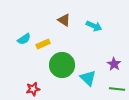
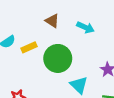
green circle: (62, 65) -> (58, 58), moved

